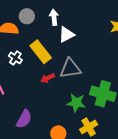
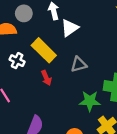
gray triangle: (70, 69) -> (79, 64), size x0.7
red arrow: (48, 78) -> (46, 78), moved, turned -80

